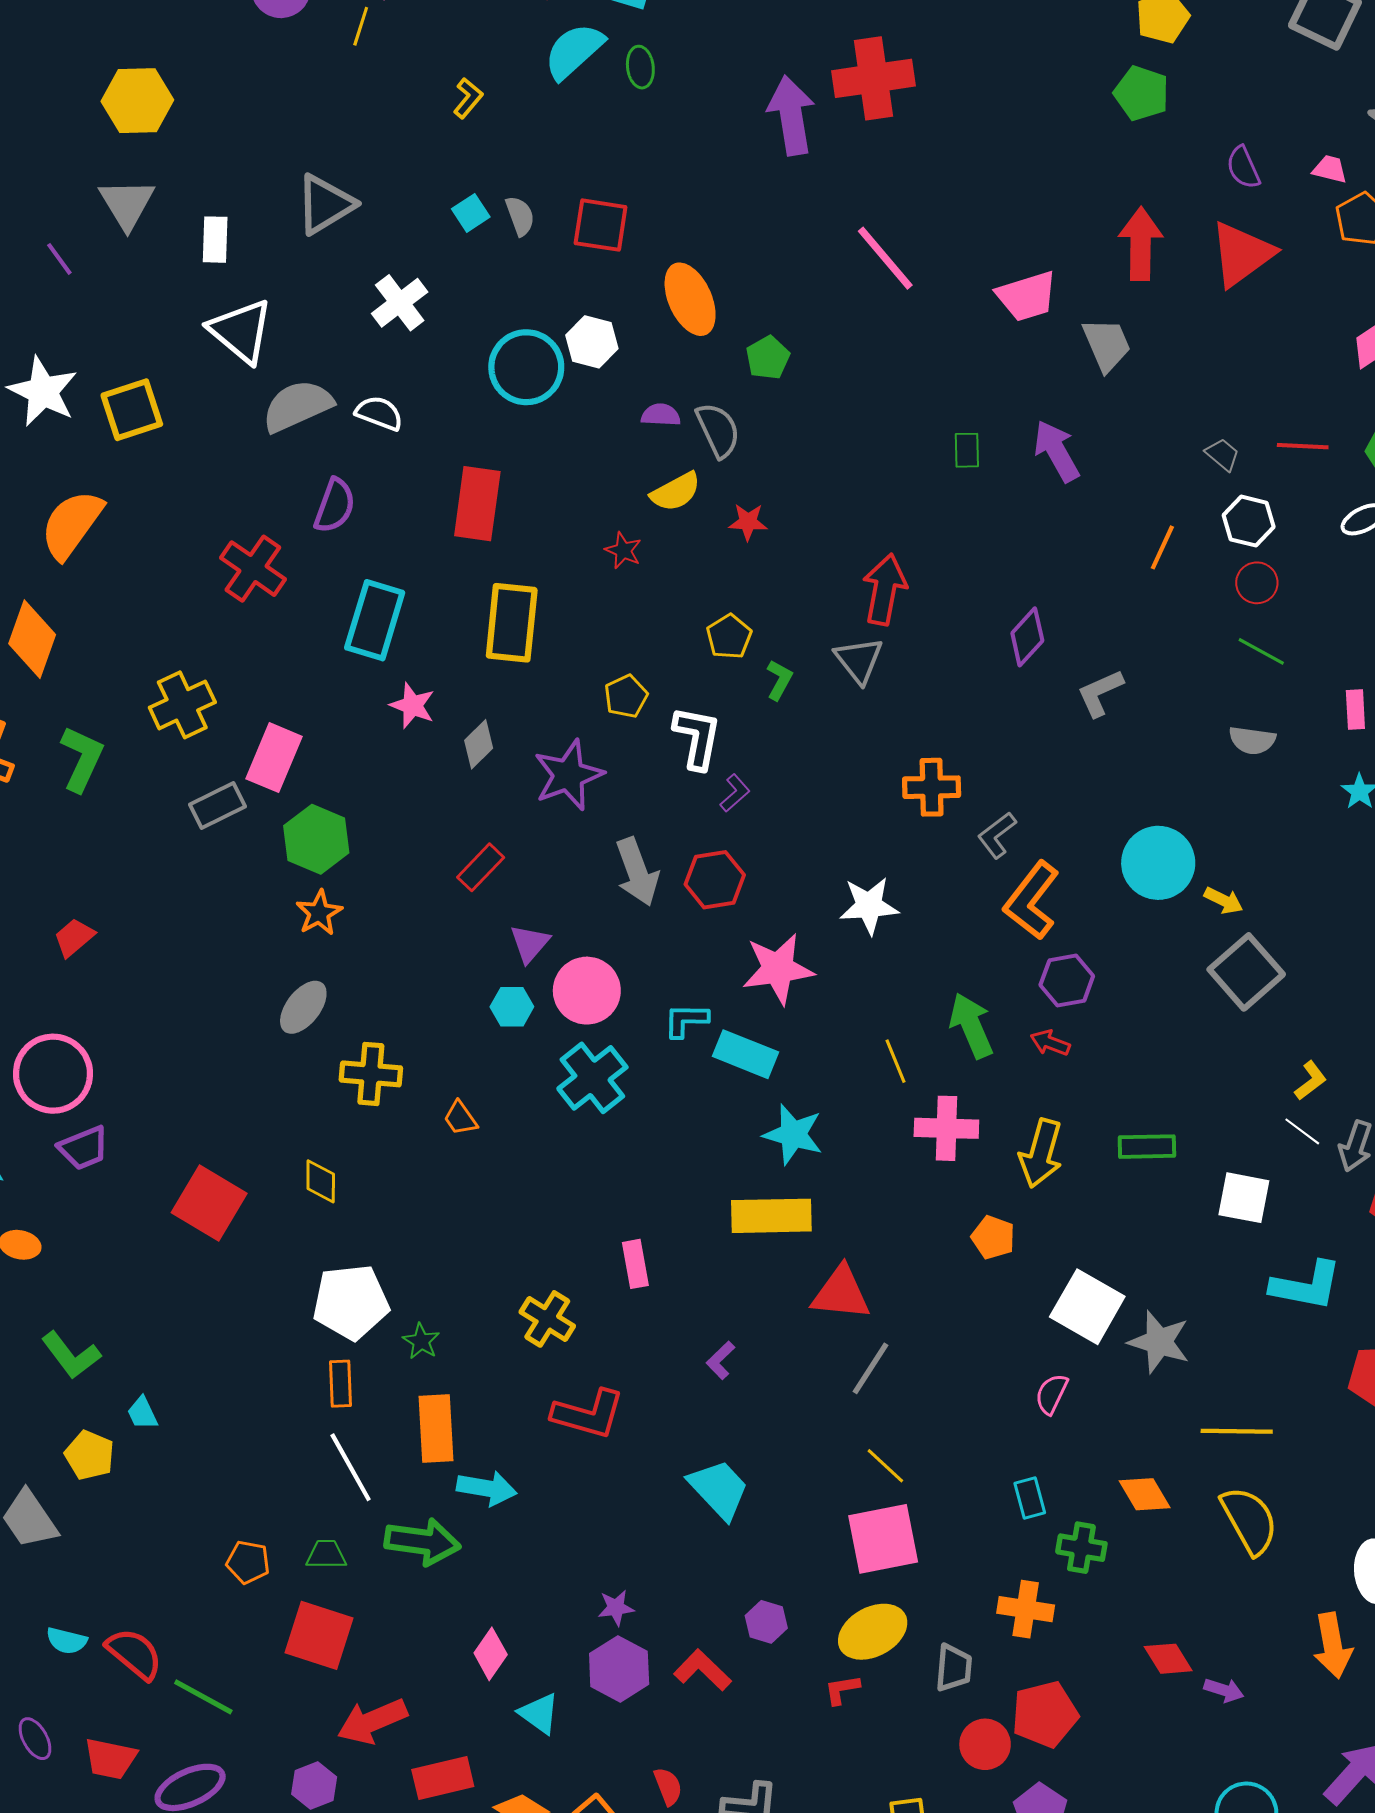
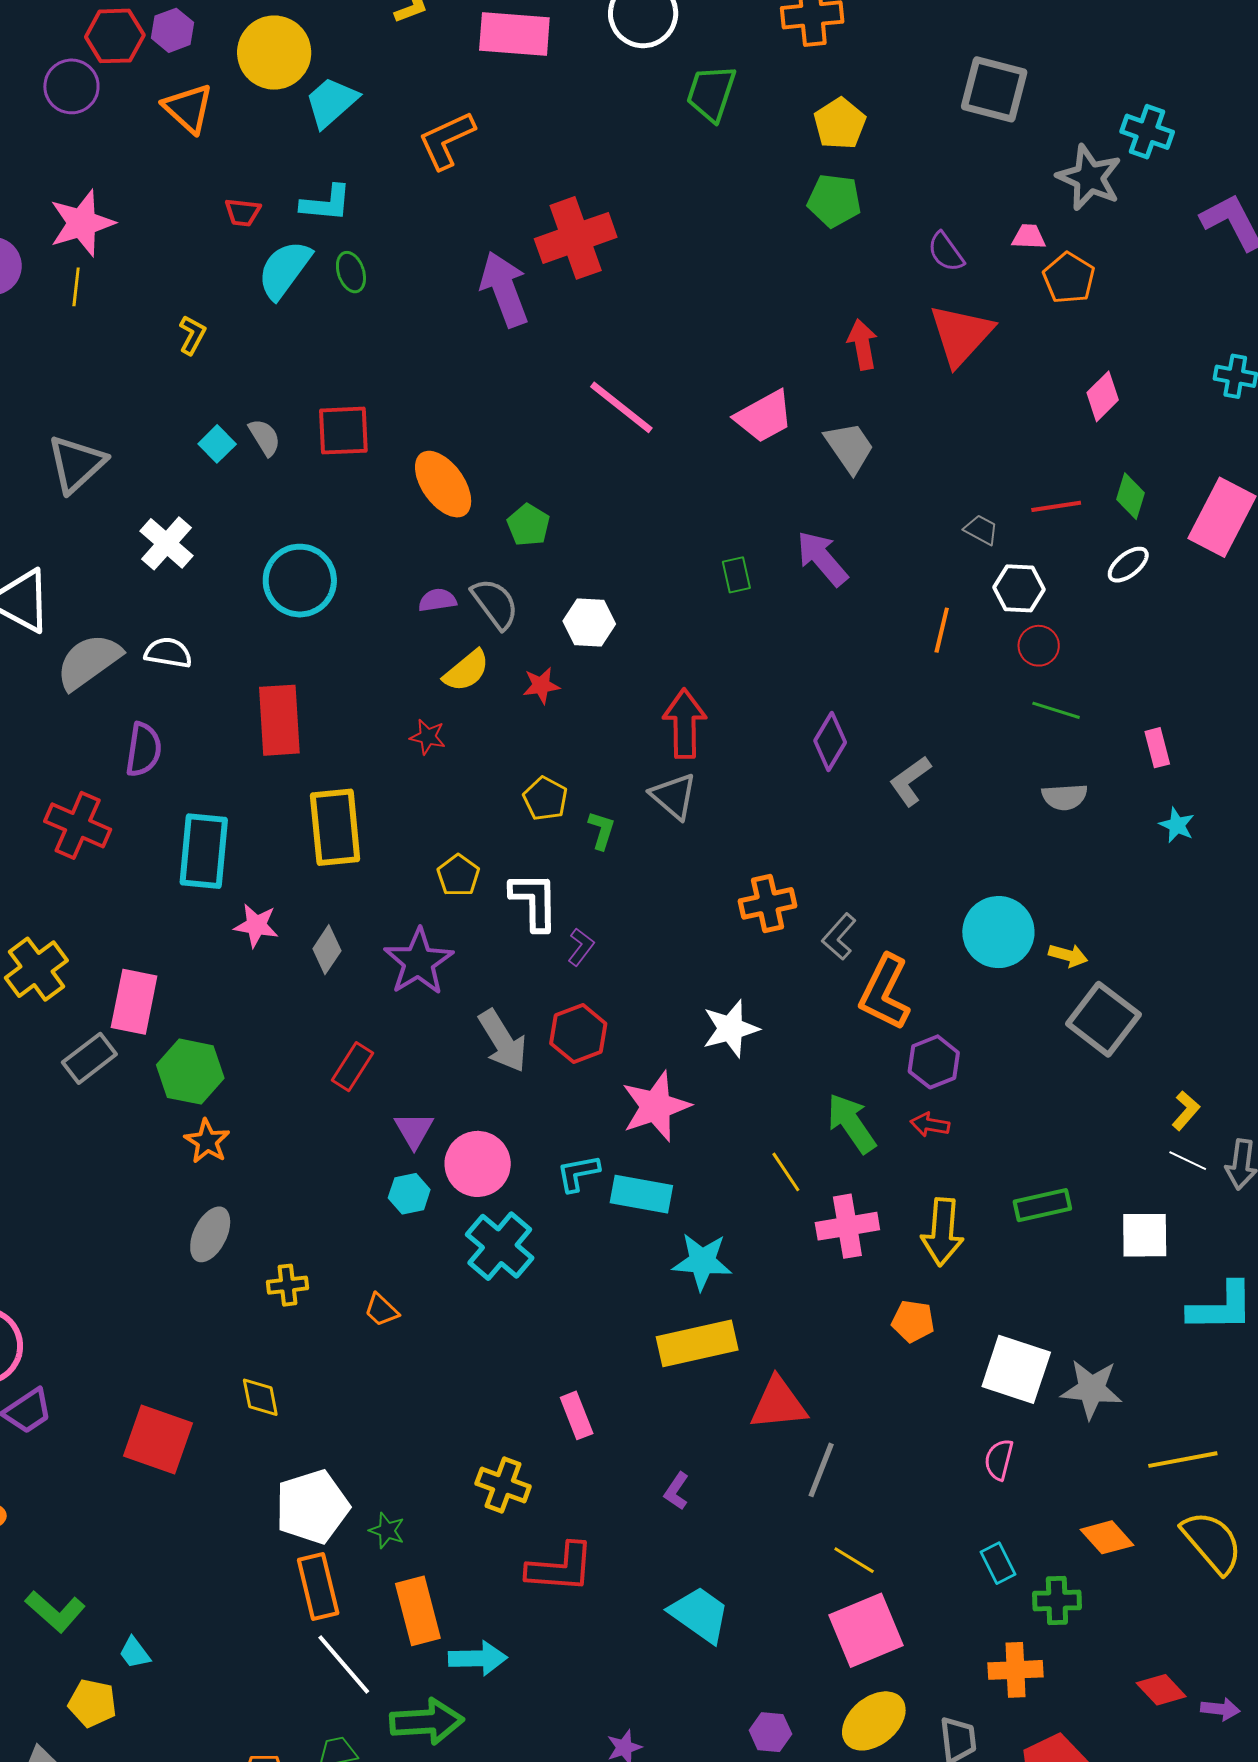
red arrow: (1141, 244) -> (862, 344), size x0.7
white hexagon: (592, 342) -> (589, 622), moved
yellow cross: (371, 1074) -> (287, 1285), size x0.7
orange rectangle: (340, 1384) -> (318, 1587), size x1.4

